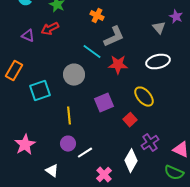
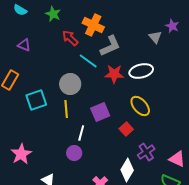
orange cross: (97, 16) -> (93, 25), size x1.5
red arrow: (50, 29) -> (70, 38), moved, turned 72
white ellipse: (158, 62) -> (141, 71), moved
yellow line: (69, 116) -> (66, 109), moved
purple circle: (68, 144) -> (74, 153), moved
white line: (85, 153) -> (81, 133), moved, turned -42

